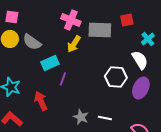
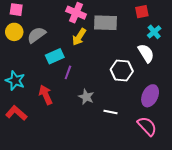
red square: (127, 20) -> (142, 12), moved
gray semicircle: (32, 42) -> (37, 35), turned 108
purple ellipse: (141, 88) -> (150, 96), moved
gray star: (81, 117) -> (86, 97), moved

